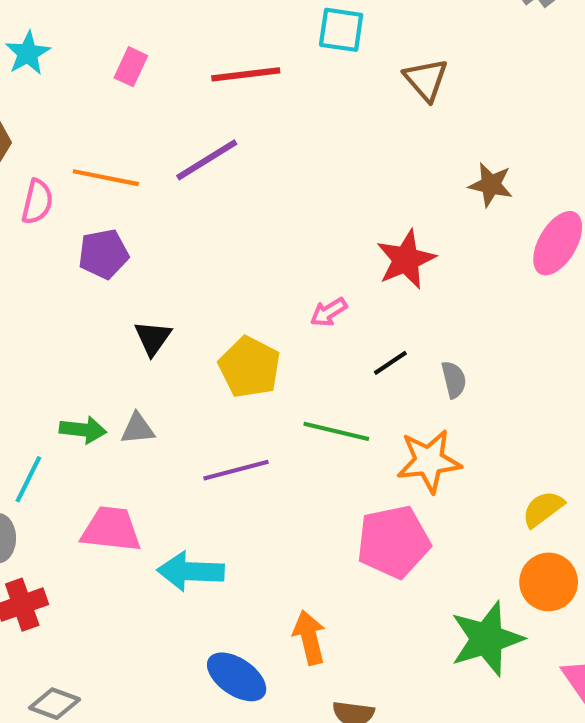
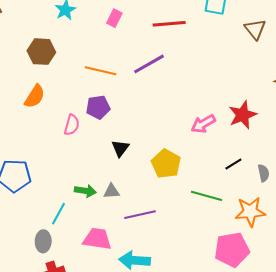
pink semicircle: (37, 202) -> (72, 125), moved
pink arrow: (329, 312) -> (203, 124), moved, size x1.4
purple line: (236, 470) -> (140, 215), moved

